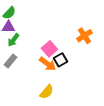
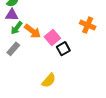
orange cross: (84, 36) -> (88, 25), turned -35
orange arrow: (48, 64) -> (33, 31), moved

